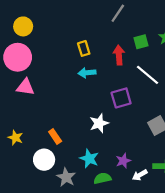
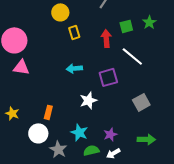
yellow circle: (23, 26) -> (60, 12), moved
cyan arrow: (87, 73) -> (74, 68), moved
orange rectangle: (55, 137) -> (48, 112), turned 48
white arrow: (140, 175) -> (113, 153), moved

